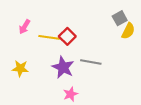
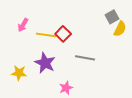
purple star: (63, 67) -> (45, 63), moved
yellow star: (20, 68) -> (19, 73), moved

